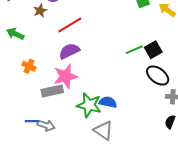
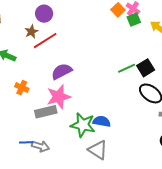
red line: (70, 25) -> (45, 41), moved

